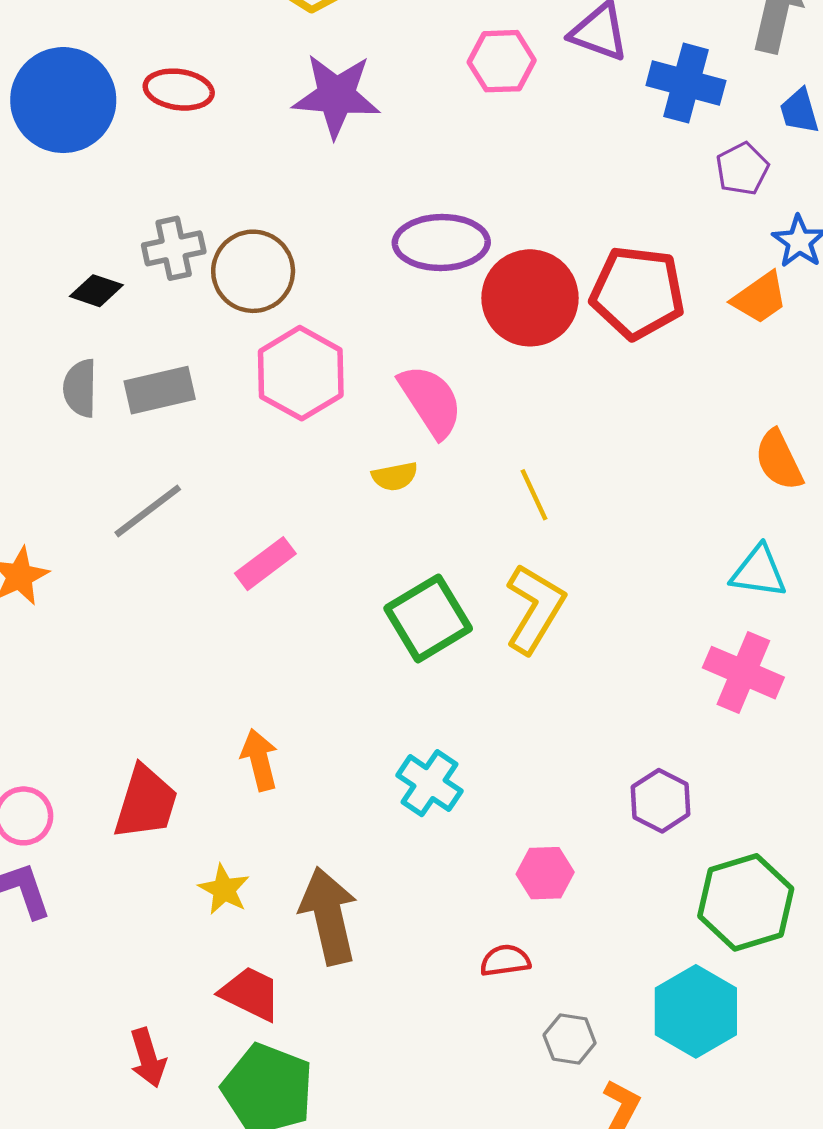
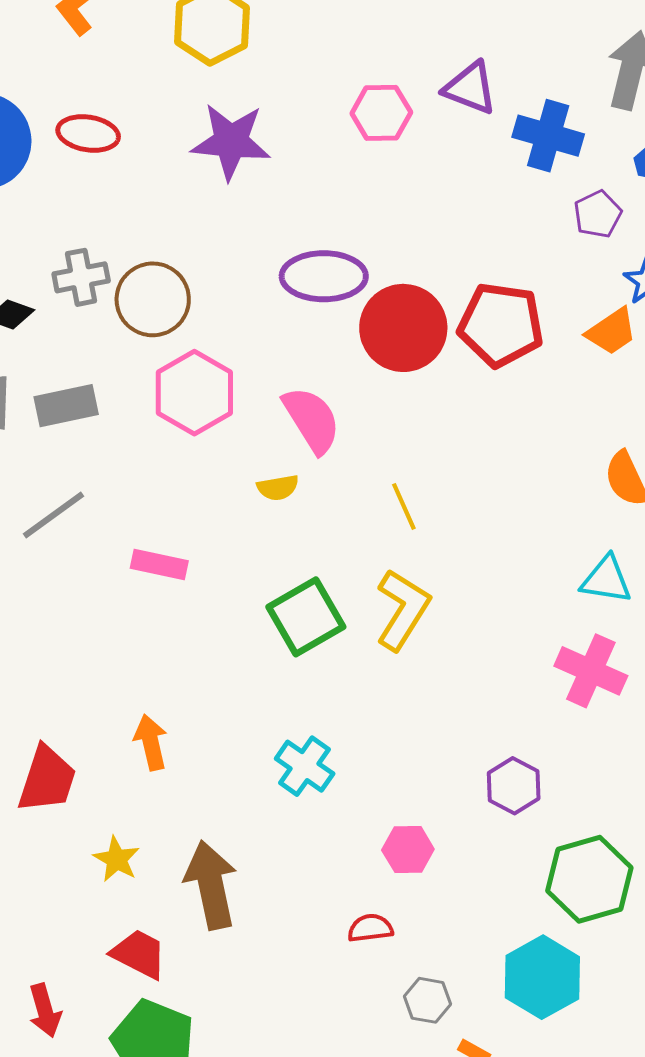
pink rectangle: (265, 564) -> (159, 564), turned 48

